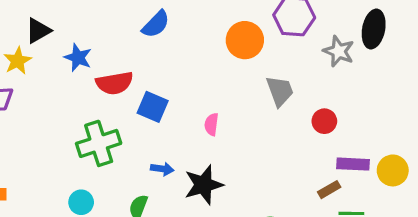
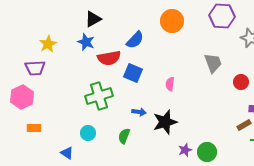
blue semicircle: (156, 24) -> (135, 40), moved
black triangle: (38, 31) -> (93, 19), moved
orange circle: (245, 40) -> (172, 21), moved

